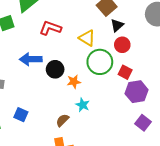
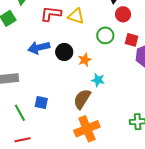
yellow triangle: (87, 38) -> (76, 16), moved
green circle: (100, 62) -> (105, 35), size x0.7
brown semicircle: (62, 120) -> (82, 99), size x1.5

